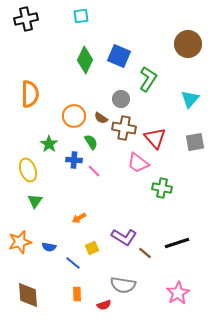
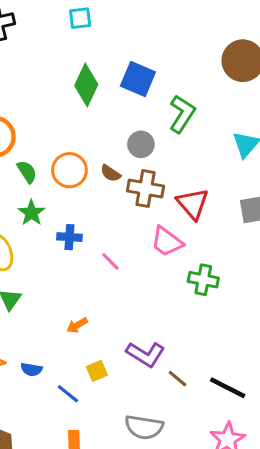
green semicircle: (91, 142) -> (27, 172), moved
pink line: (94, 171) -> (111, 261), moved
black line: (177, 243) -> (228, 388), moved, turned 45

